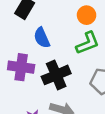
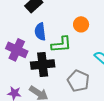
green L-shape: (88, 43) -> (61, 44), moved

